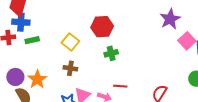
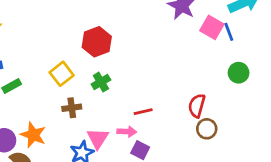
yellow square: (70, 42) -> (62, 74), turned 30
green cross: (111, 53) -> (101, 82), moved

